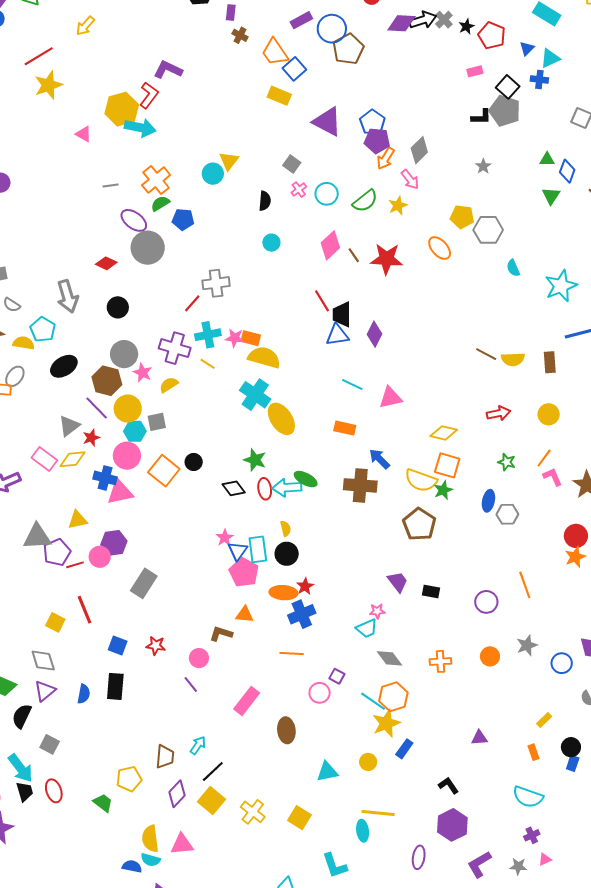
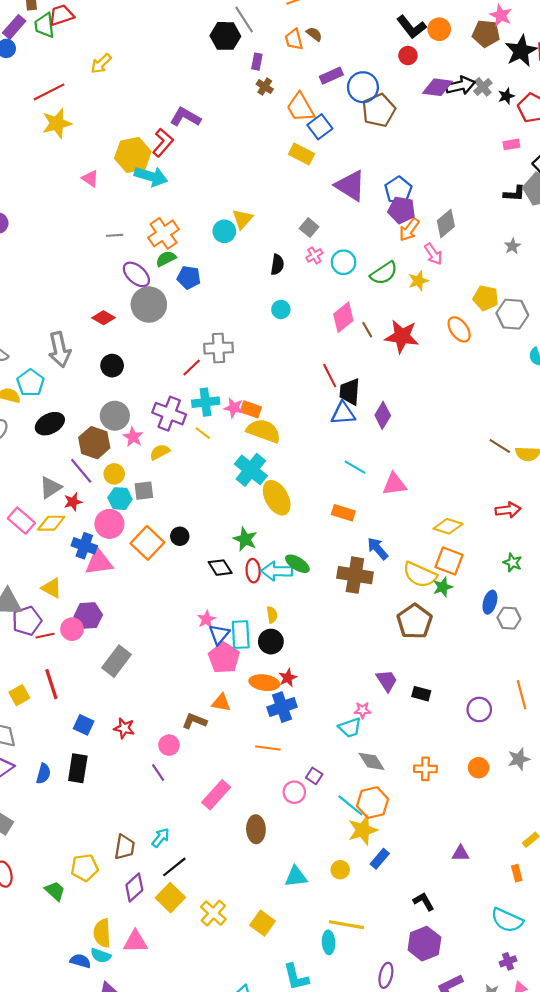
yellow circle: (128, 409) -> (114, 474), size x0.7
yellow triangle: (78, 520) -> (52, 588), turned 35
yellow square: (55, 622) -> (19, 695), turned 30

